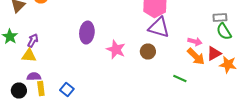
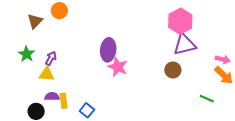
purple triangle: (159, 28) -> (185, 45), turned -30
pink star: (116, 50) -> (118, 67), moved
yellow rectangle: (41, 88) -> (64, 101), moved

